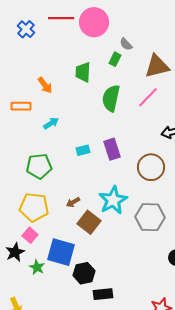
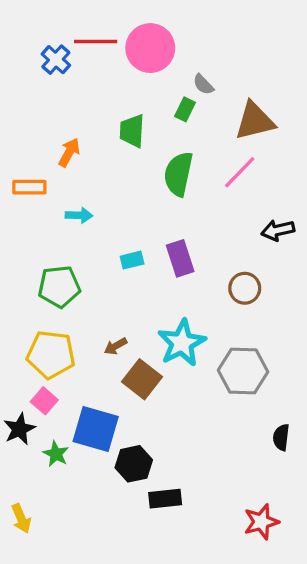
blue cross: (26, 29) -> (56, 60), moved
orange arrow: (45, 85) -> (69, 152), turned -114
cyan arrow: (51, 123) -> (79, 215), turned 35
brown circle: (151, 167) -> (245, 288), size x0.7

